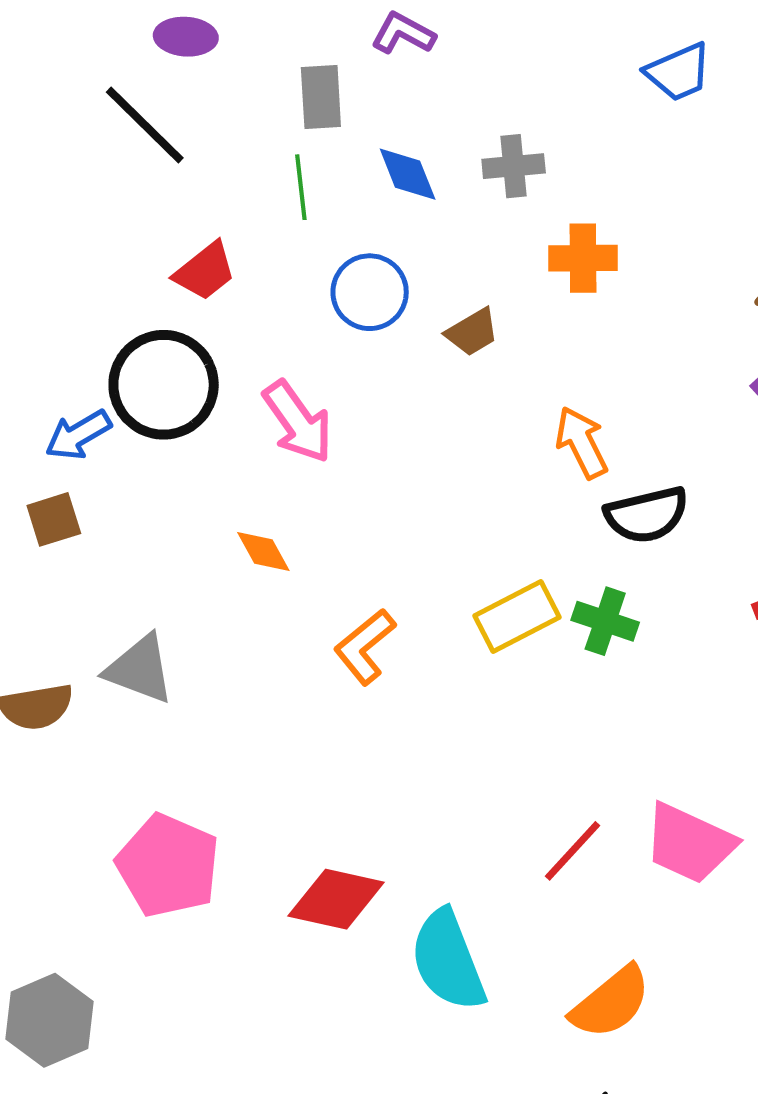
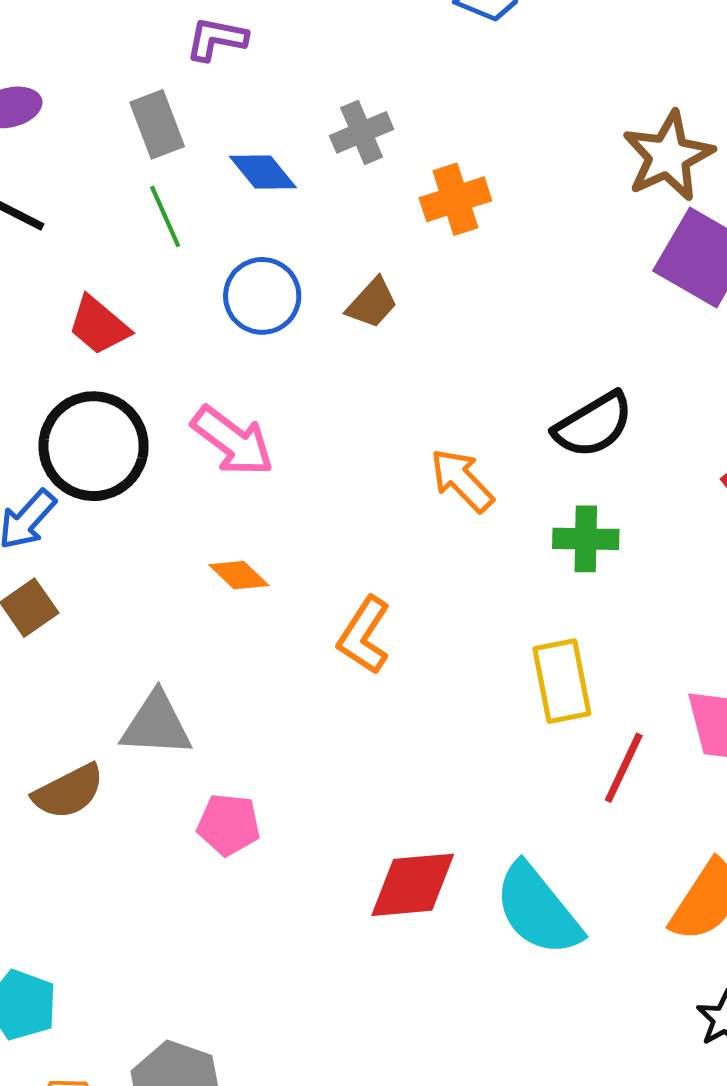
red trapezoid: (205, 271) -> (99, 325), turned 96
orange arrow: (582, 443) -> (462, 480), moved
yellow rectangle: (517, 617) -> (562, 681), moved, turned -56
pink pentagon: (168, 866) -> (229, 825), moved, size x0.6

